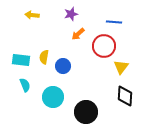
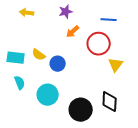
yellow semicircle: (44, 57) -> (39, 55), turned -64
black diamond: (125, 96) -> (110, 102), moved

